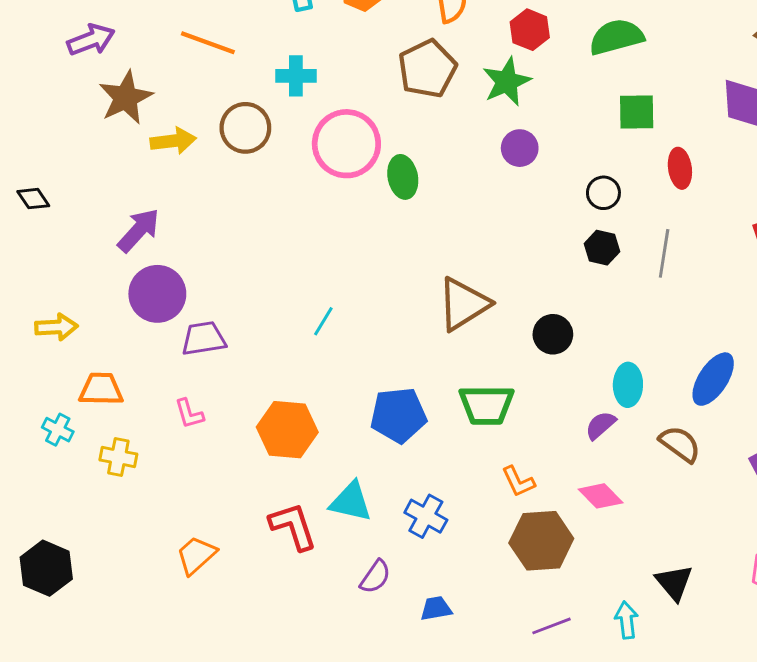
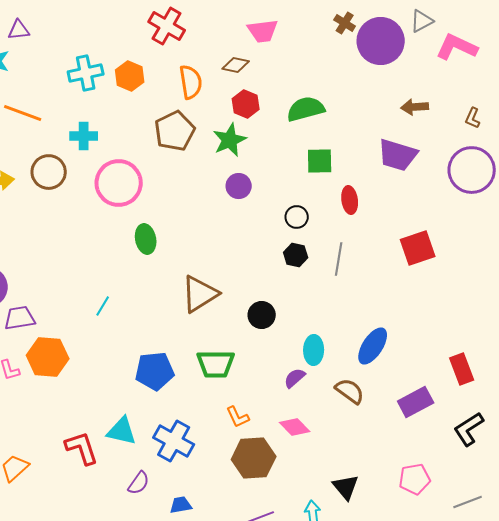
green ellipse: (403, 177) -> (146, 239), moved
orange hexagon: (287, 430) -> (48, 357), moved
blue cross: (426, 516) -> (174, 441), size x1.4

